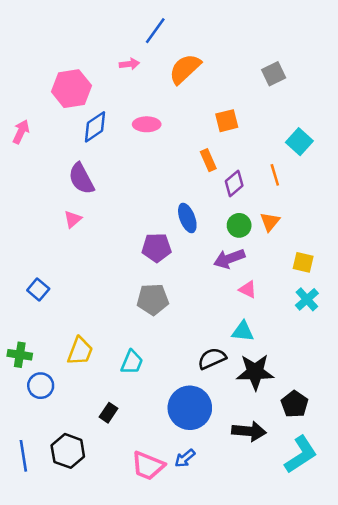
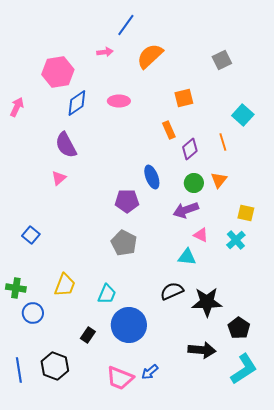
gray pentagon: (153, 299) -> (124, 243), turned 30
cyan cross: (307, 299) -> (236, 240), moved
cyan triangle: (243, 331) -> (187, 257), moved
blue circle: (190, 408) -> (129, 325), moved

